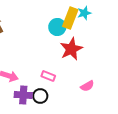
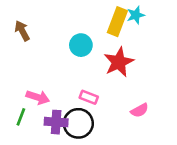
cyan circle: (57, 27) -> (81, 45), moved
black circle: (40, 96) -> (78, 123), size x1.5

